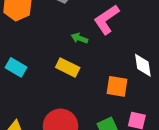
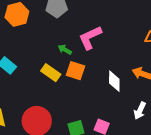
orange square: (117, 86) -> (75, 71), moved

